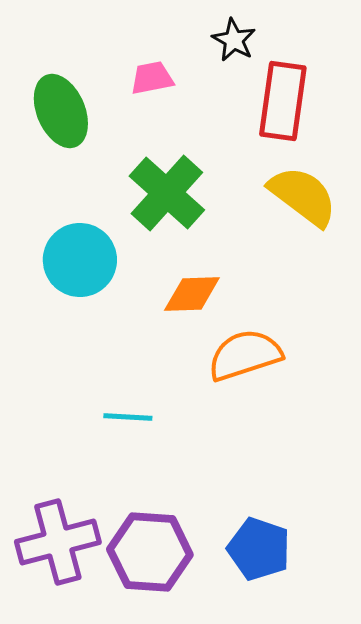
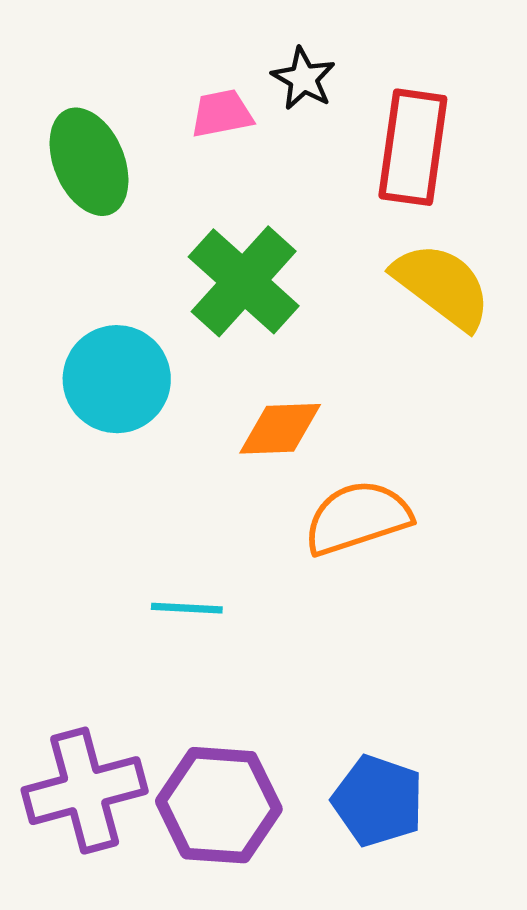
black star: (234, 40) -> (303, 79), moved

